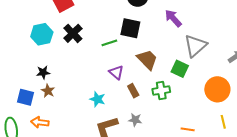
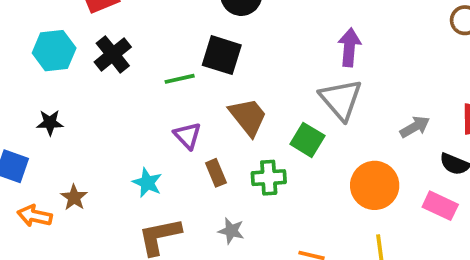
purple arrow: (173, 18) -> (349, 47), moved, turned 42
gray triangle: (195, 46) -> (341, 99), turned -35
brown star: (48, 91) -> (74, 197), moved
gray star: (135, 120) -> (231, 231), moved

